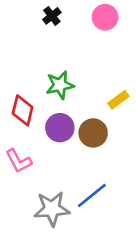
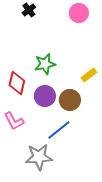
black cross: (52, 16) -> (29, 10), moved
blue line: (92, 195) -> (59, 130), moved

